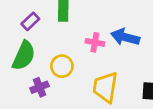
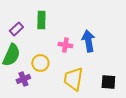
blue arrow: (125, 37) -> (88, 41), turned 65

